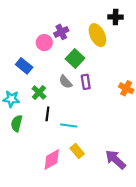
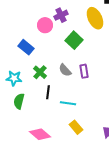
gray semicircle: (66, 82) -> (65, 70), moved
purple rectangle: (86, 82) -> (84, 71), moved
pink diamond: (52, 160) -> (40, 134), moved, turned 70

